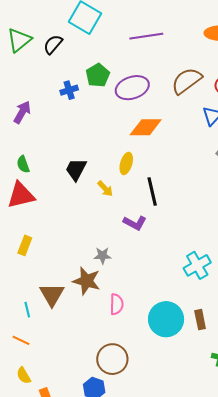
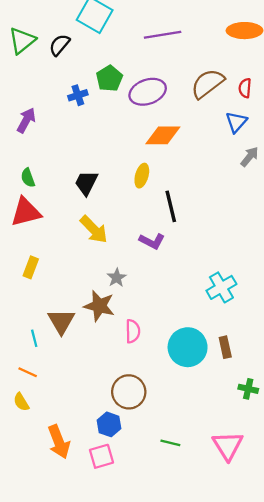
yellow arrow: (105, 189) -> (94, 229), moved, size x1.6
gray star: (103, 256) -> (117, 278), turned -30
yellow semicircle: (24, 376) -> (21, 402), moved

